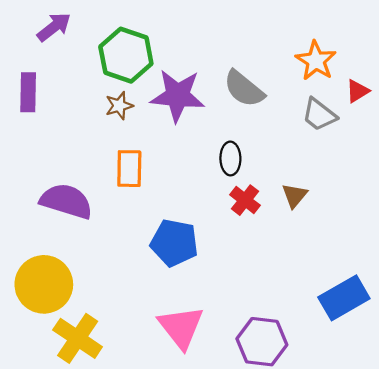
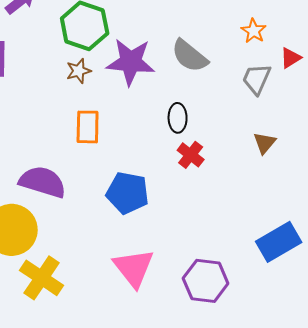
orange star: (316, 61) -> (254, 31), size x0.7
gray trapezoid: (319, 115) -> (257, 79), turned 76
brown triangle: (294, 196) -> (265, 143), moved
purple semicircle: (66, 201) -> (43, 182), moved

